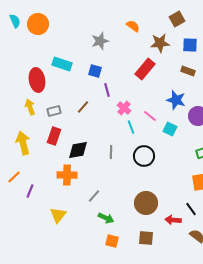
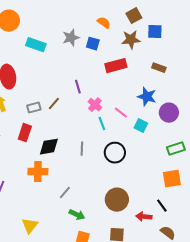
brown square: (177, 19) -> (134, 16), moved
blue square: (190, 45) -> (155, 32), moved
cyan rectangle: (62, 64) -> (36, 45), moved
red rectangle: (145, 69) -> (116, 66), turned 35
blue square: (95, 71) -> (93, 44), moved
gray rectangle: (54, 111) -> (34, 108), moved
yellow triangle: (58, 215) -> (30, 226), moved

